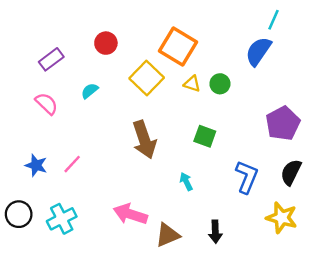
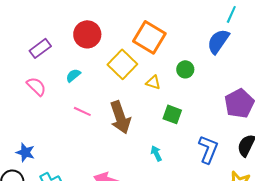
red circle: (106, 43) -> (87, 34), size x1.4
yellow triangle: (192, 84) -> (153, 82), moved
pink line: (72, 164) -> (82, 111), moved, turned 72
blue star: (36, 165) -> (25, 152), moved

